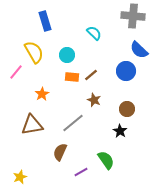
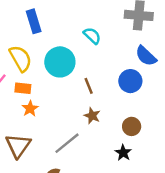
cyan circle: (67, 55) -> (60, 62), size x1.6
brown line: (91, 75) -> (89, 86), turned -72
orange rectangle: (72, 77) -> (23, 88), moved
brown triangle: (32, 125) -> (18, 146), turned -45

